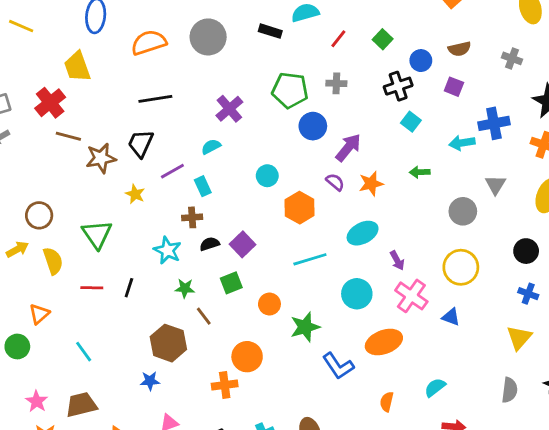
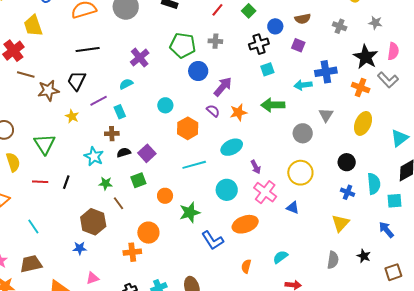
cyan square: (411, 122) -> (267, 69), turned 32
green arrow: (420, 172) -> (273, 105), size x1.6

